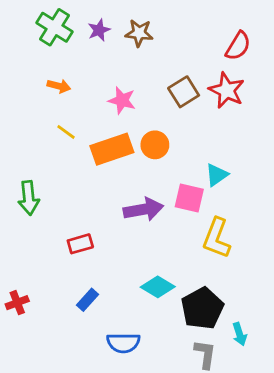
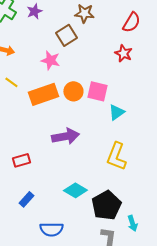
brown star: (139, 33) -> (84, 13), moved
red star: (227, 90) -> (123, 53), size x0.7
brown square: (184, 92) -> (66, 35), moved
pink square: (189, 198) -> (97, 91), moved

